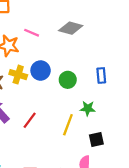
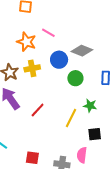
gray diamond: (71, 28) -> (82, 51), moved
blue circle: (41, 71) -> (59, 60), moved
yellow cross: (18, 75) -> (32, 68), turned -35

